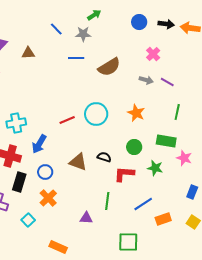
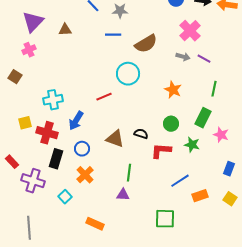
pink cross: (153, 54) -> (190, 31), size x1.5
cyan circle: (96, 114) -> (128, 74), moved
green rectangle: (166, 141) -> (203, 118), turned -72
green line: (107, 201) -> (129, 173), moved

